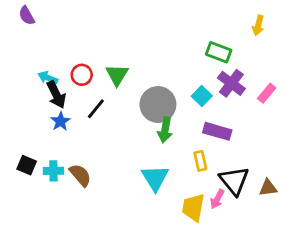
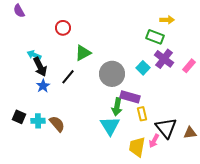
yellow arrow: (258, 25) -> (167, 20), moved, turned -104
red circle: (82, 75) -> (63, 28), moved
green triangle: (117, 75) -> (83, 53), turned 30
green arrow: (165, 130) -> (117, 107), moved
purple rectangle: (217, 131) -> (130, 97), moved

